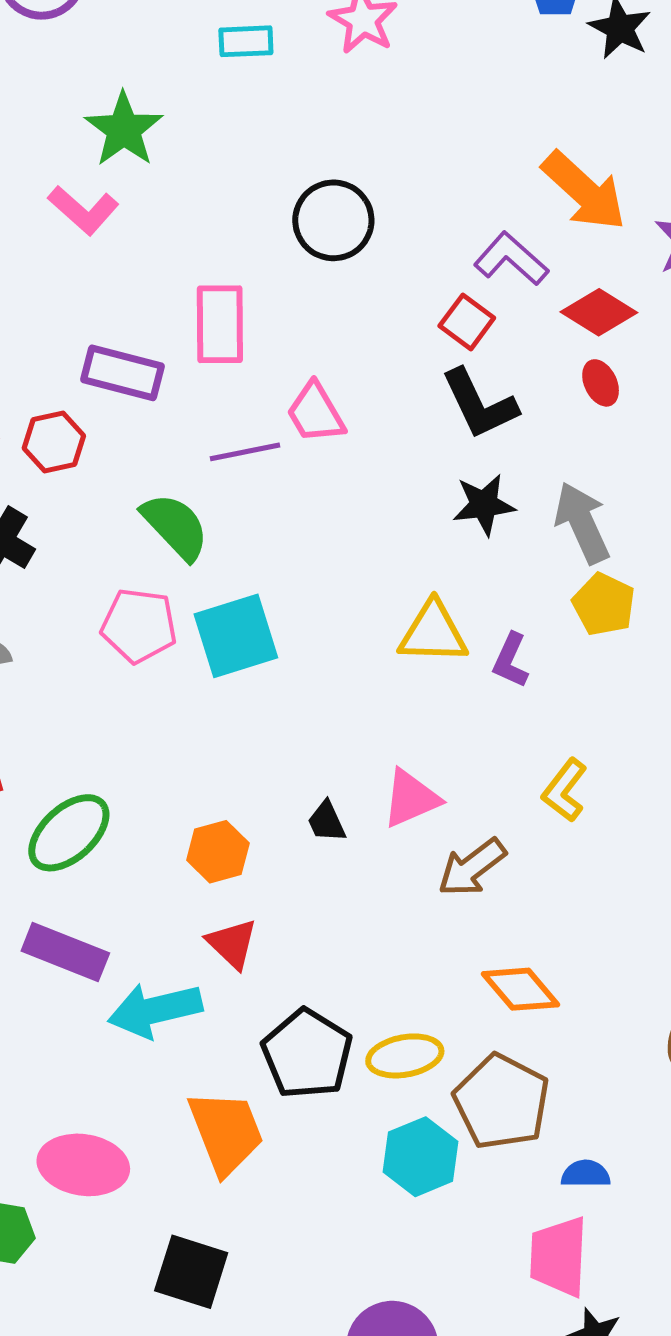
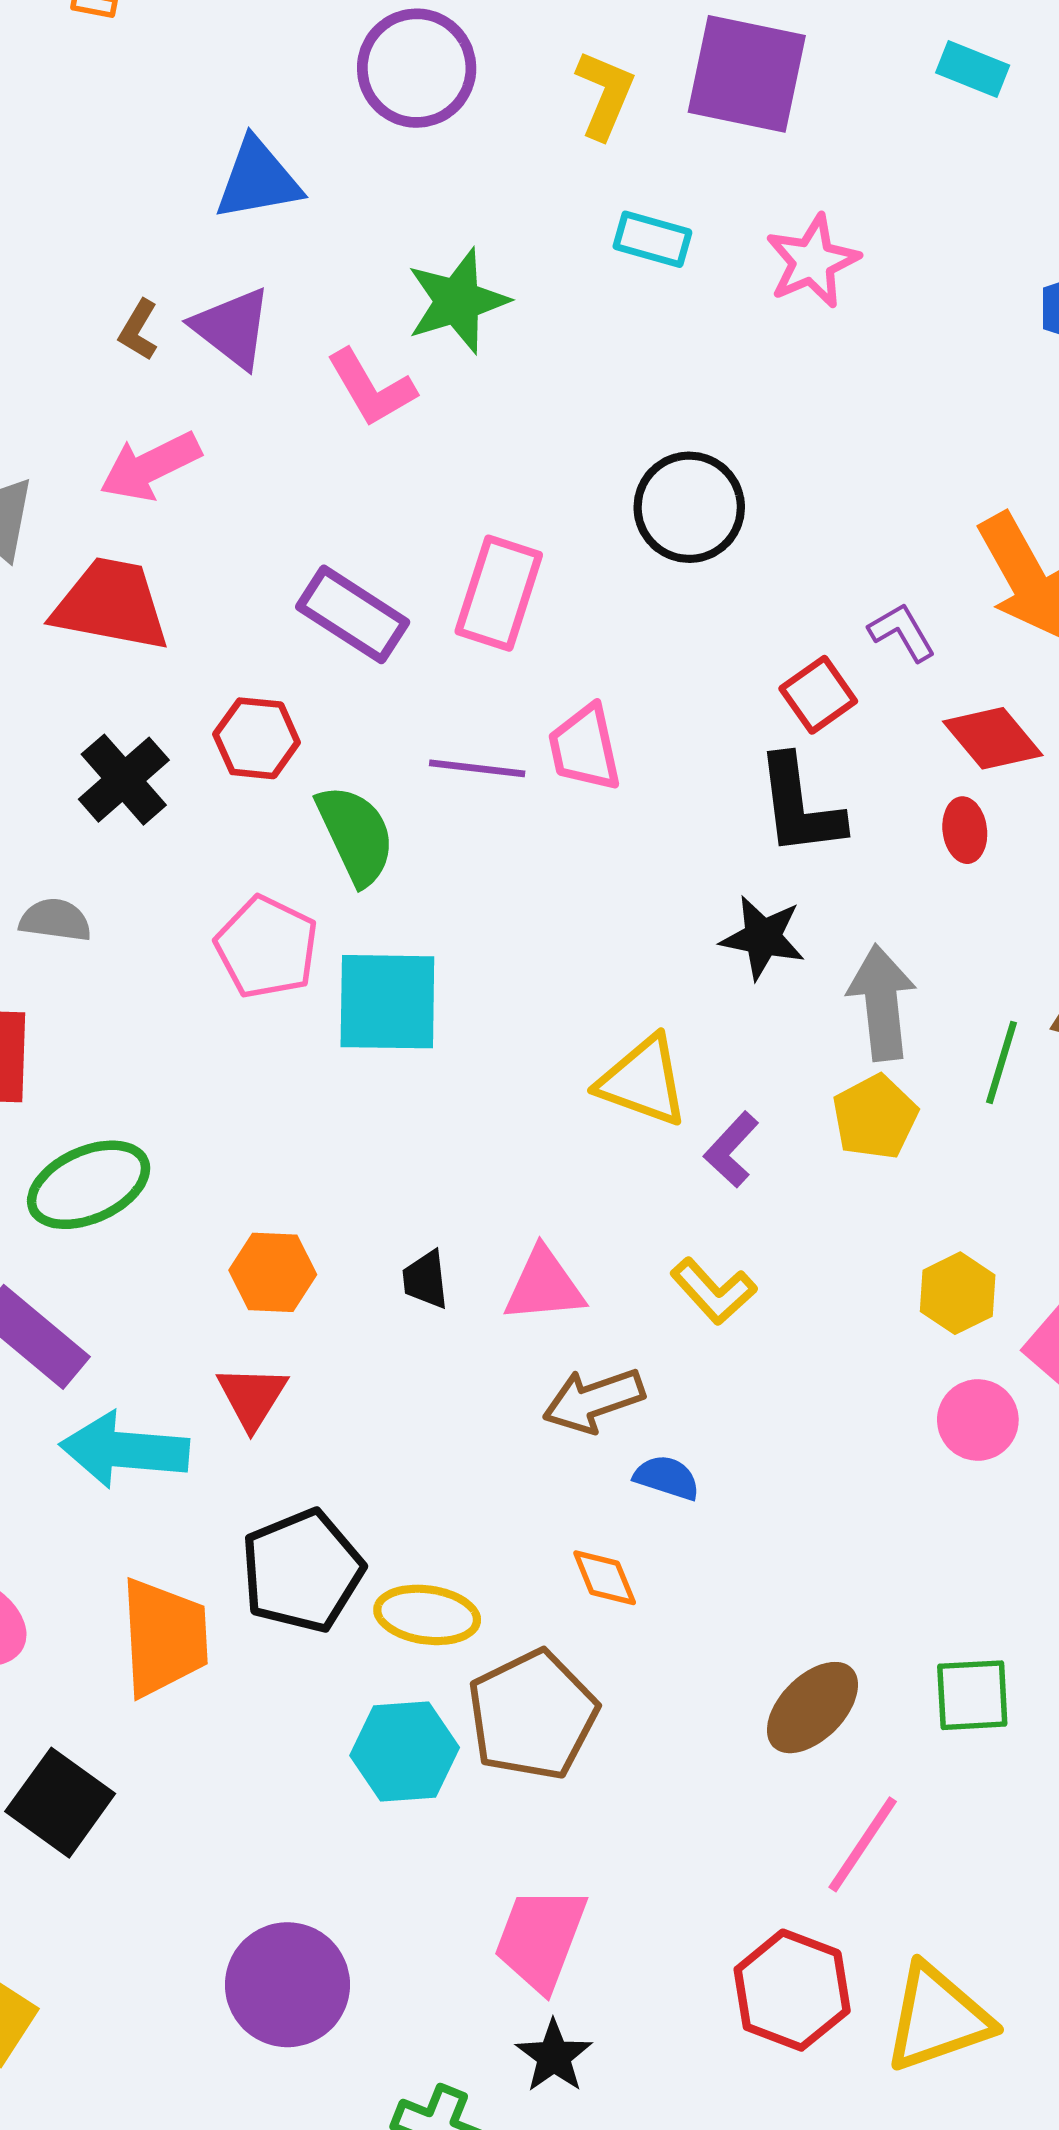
purple L-shape: (511, 259) -> (902, 632), size x0.7
red hexagon: (54, 442) -> (257, 738), moved
yellow L-shape: (565, 790) -> (713, 1291), moved, turned -98
orange diamond: (520, 989) -> (605, 1578), size x0.7
blue semicircle: (586, 1174) -> (667, 1478), moved

